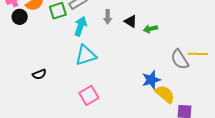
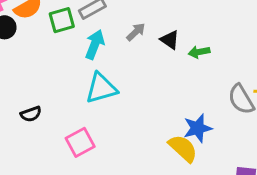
gray arrow: (108, 17) -> (136, 32), turned -136
yellow semicircle: (165, 94) -> (183, 148), moved
pink square: (89, 95) -> (80, 142), moved

